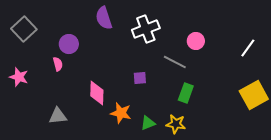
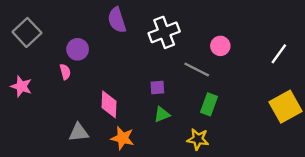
orange star: (121, 113) -> (123, 138), moved
gray triangle: (58, 116) -> (79, 132), moved
green triangle: (148, 123) -> (162, 114), moved

